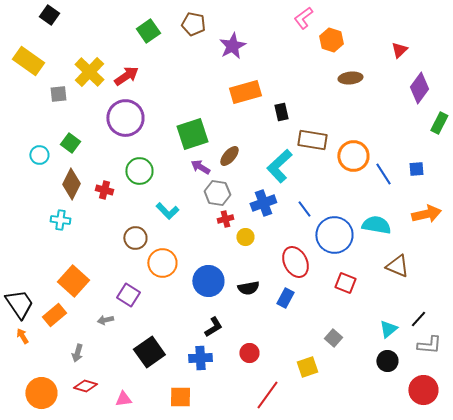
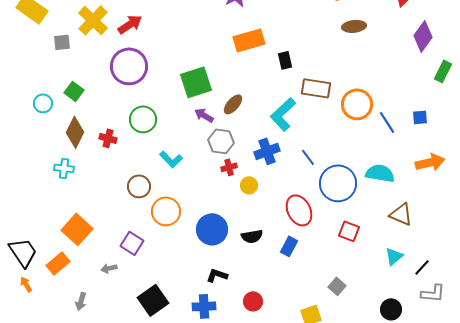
black L-shape: (213, 327) -> (217, 275), turned -130
cyan triangle: (388, 329) -> (394, 256), moved

